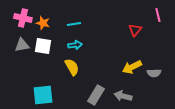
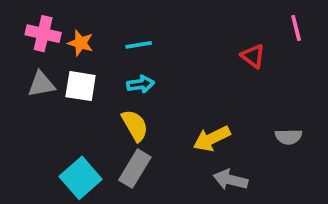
red triangle: (135, 30) -> (253, 56), turned -32
yellow arrow: (132, 67) -> (212, 139), moved
cyan square: (43, 95) -> (81, 178), turned -35
gray rectangle: (96, 95) -> (135, 169), moved

